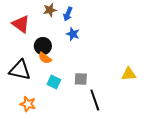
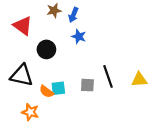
orange semicircle: (45, 58) -> (46, 92), moved
cyan square: (54, 82) -> (58, 88), turned -32
black line: (95, 100) -> (108, 76), moved

